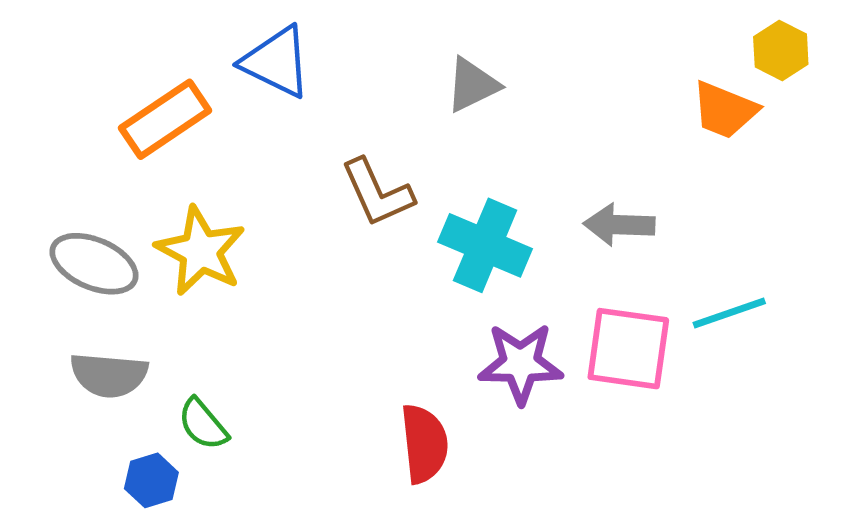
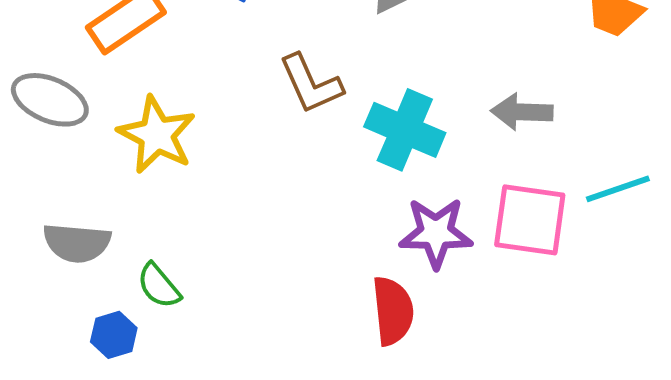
gray ellipse: (94, 264) -> (50, 100), moved
red semicircle: (424, 444) -> (393, 311), moved

